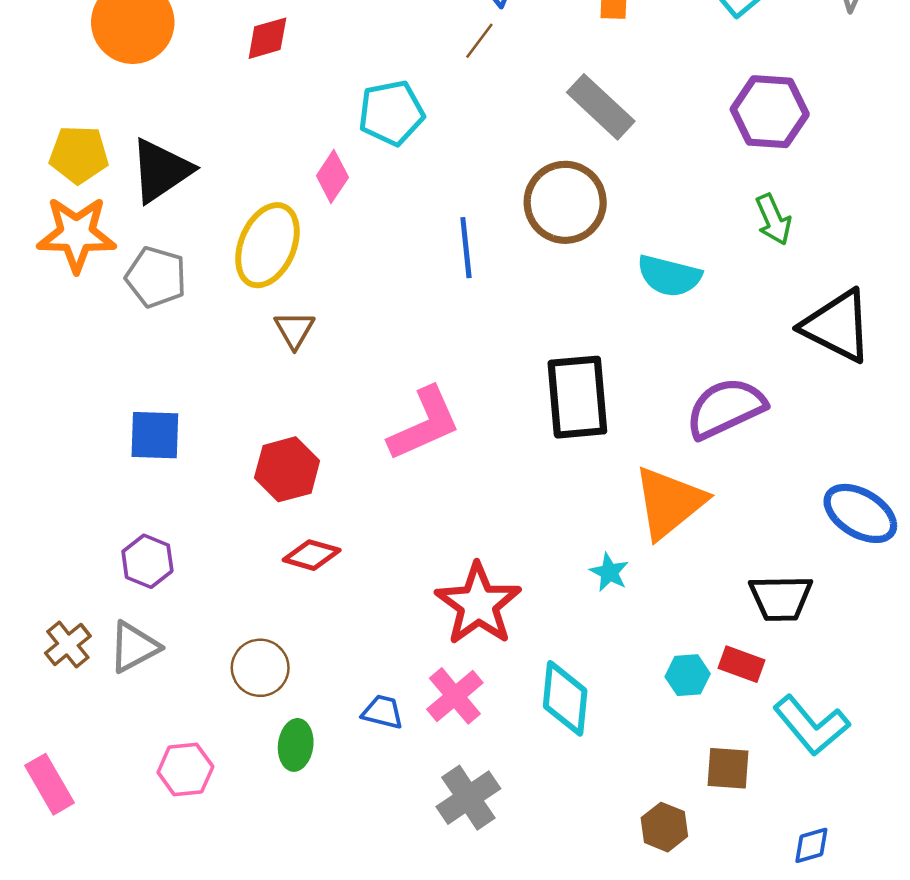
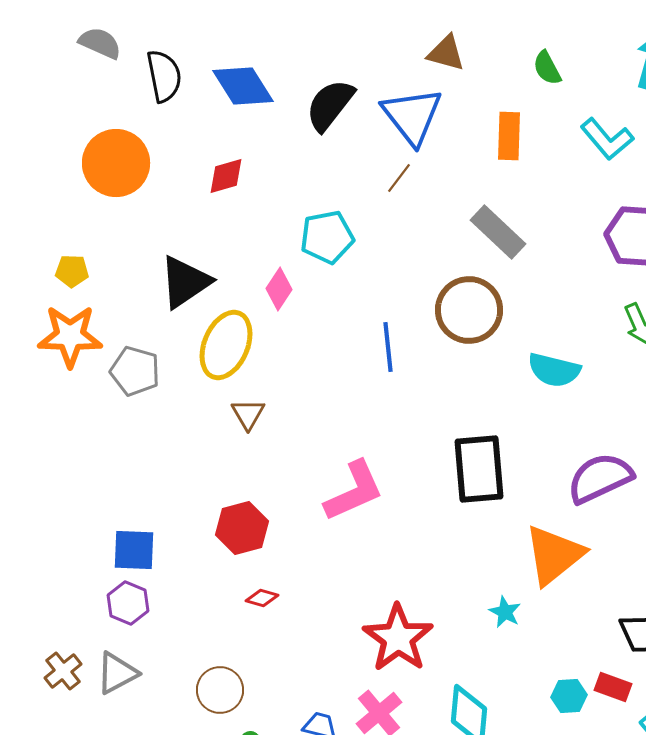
yellow pentagon: (79, 155) -> (72, 271), size x0.7
black triangle: (161, 170) -> (185, 282), moved
blue square: (155, 435) -> (134, 550), moved
red diamond: (312, 555) -> (262, 598), size x0.7

